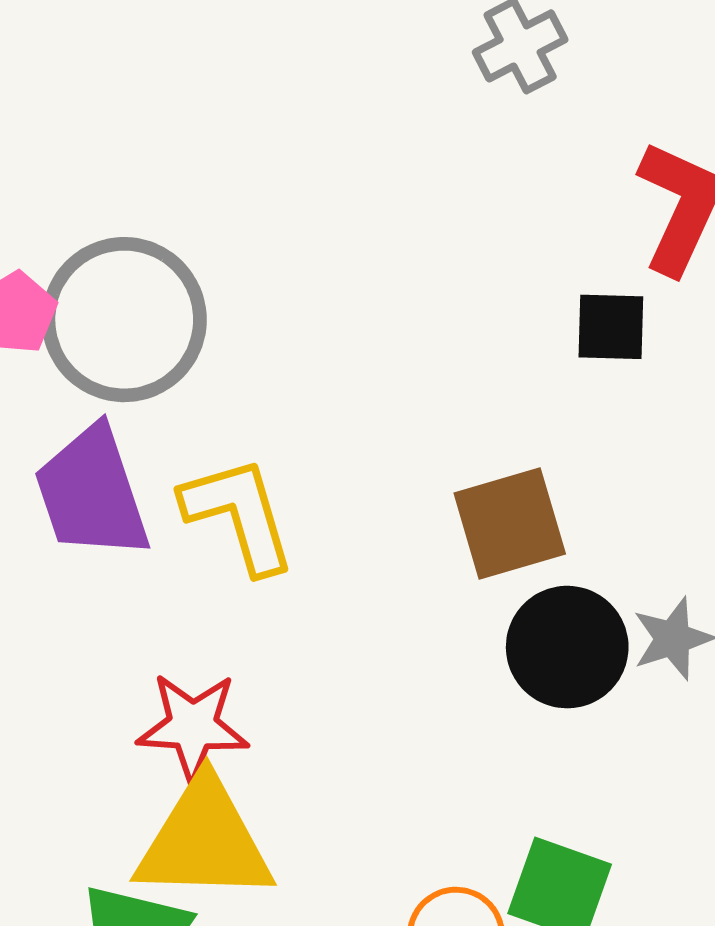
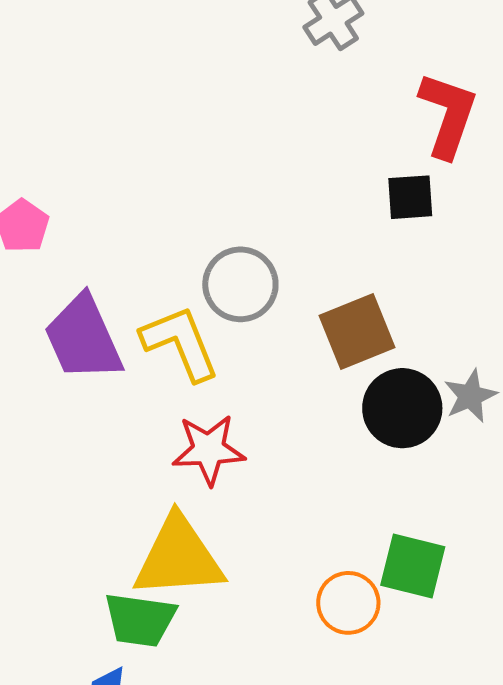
gray circle: (124, 320) -> (240, 284), moved, size x0.7
red star: (193, 726) -> (209, 450), moved

